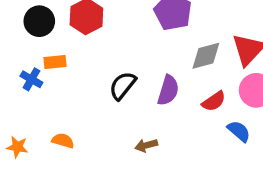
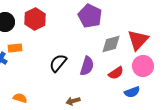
blue semicircle: (239, 131) -> (132, 92), turned 119

